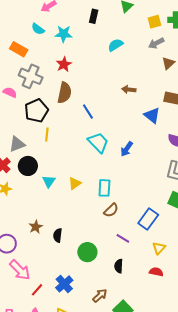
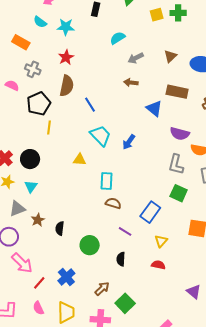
gray arrow: (156, 43) -> (136, 58), moved
gray cross: (31, 76) -> (33, 69), size x0.7
gray triangle: (17, 144) -> (17, 209), moved
cyan triangle: (49, 181) -> (31, 186), moved
yellow triangle: (75, 183) -> (80, 160), moved, turned 40
brown semicircle: (111, 210) -> (113, 203), turned -119

